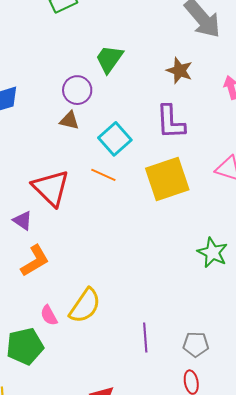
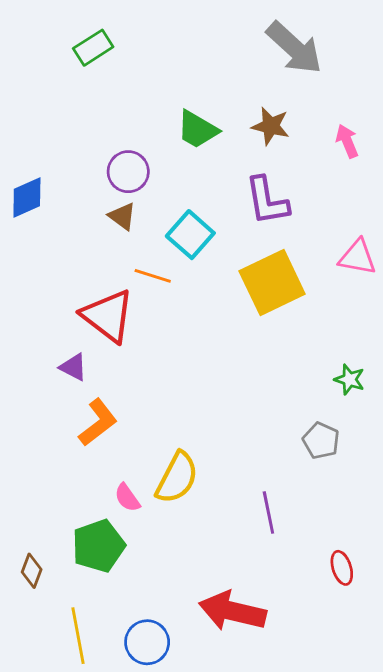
green trapezoid: (109, 59) -> (197, 130), moved, turned -88
brown triangle: (69, 120) -> (122, 216), turned 30
orange line: (103, 175) -> (153, 276), moved
green star: (213, 252) -> (349, 379), size x0.7
gray pentagon: (196, 344) -> (321, 441), moved, turned 30

